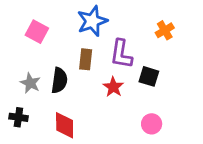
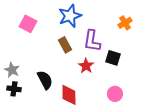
brown rectangle: (86, 59) -> (65, 45), turned -35
black semicircle: (59, 80) -> (45, 80), moved, turned -36
gray star: (30, 83) -> (12, 70), moved
red diamond: (65, 125) -> (69, 95), moved

